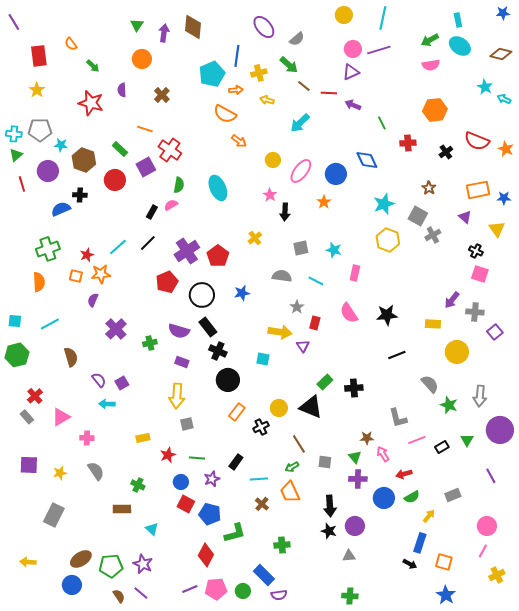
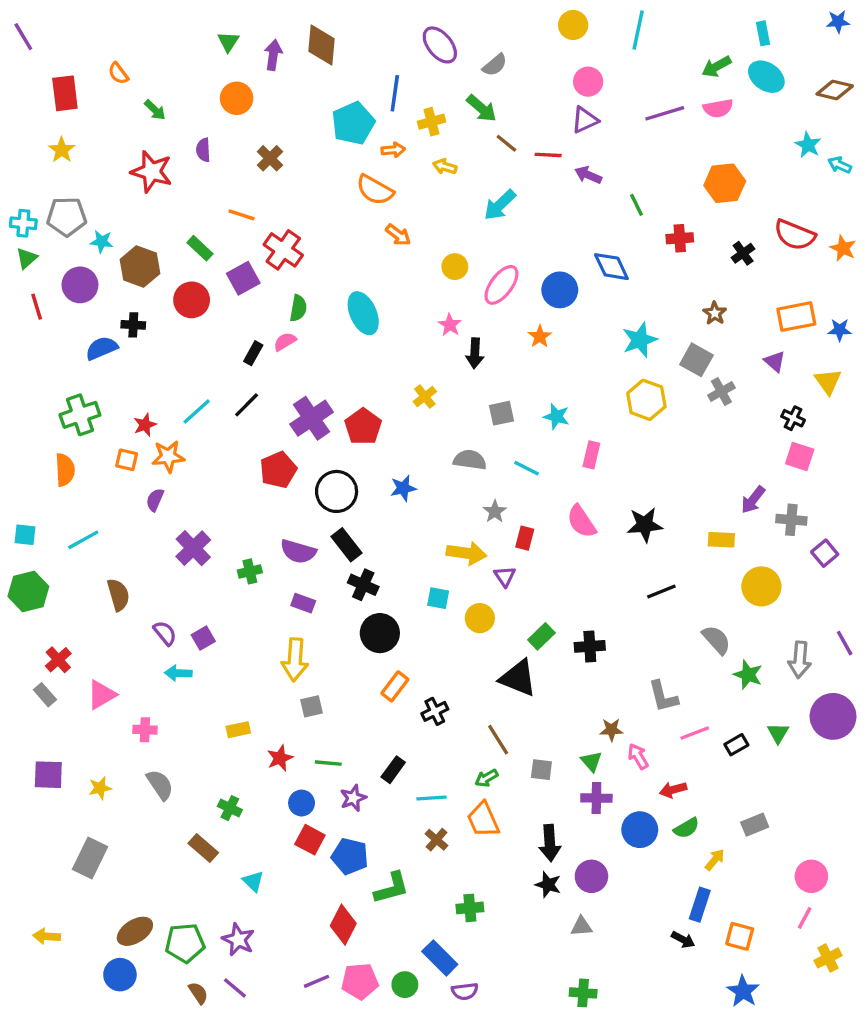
purple line: (379, 50) -> (665, 113), moved
yellow circle: (279, 408) -> (480, 618), moved
purple line: (491, 476) -> (845, 643), moved
brown rectangle: (122, 509) -> (203, 848), turned 42

